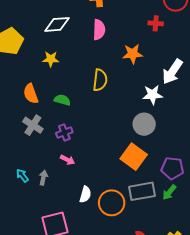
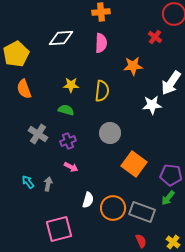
red cross: (156, 23) -> (155, 37), turned 32
yellow star: (51, 59) -> (71, 85), moved
orange semicircle: (31, 94) -> (24, 89), moved
gray circle: (144, 124) -> (110, 133), moved
gray rectangle: (142, 191) -> (142, 212), moved, turned 30

